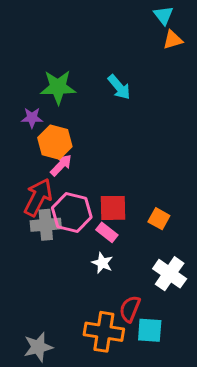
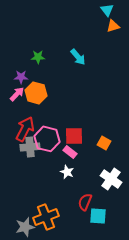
green star: (58, 87) -> (38, 57), size x0.6
pink arrow: (61, 165) -> (17, 94), moved
orange cross: (104, 332) -> (46, 217), moved, turned -30

